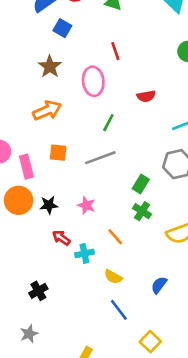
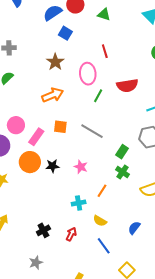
red semicircle: (146, 96) -> (127, 86), size x1.5
green line: (108, 123) -> (98, 96), moved
gray line: (100, 158) -> (92, 131), turned 50
pink rectangle: (26, 167) -> (36, 137), turned 48
orange line: (115, 237) -> (102, 191), turned 72
red arrow: (61, 238) -> (71, 234), moved, turned 80

